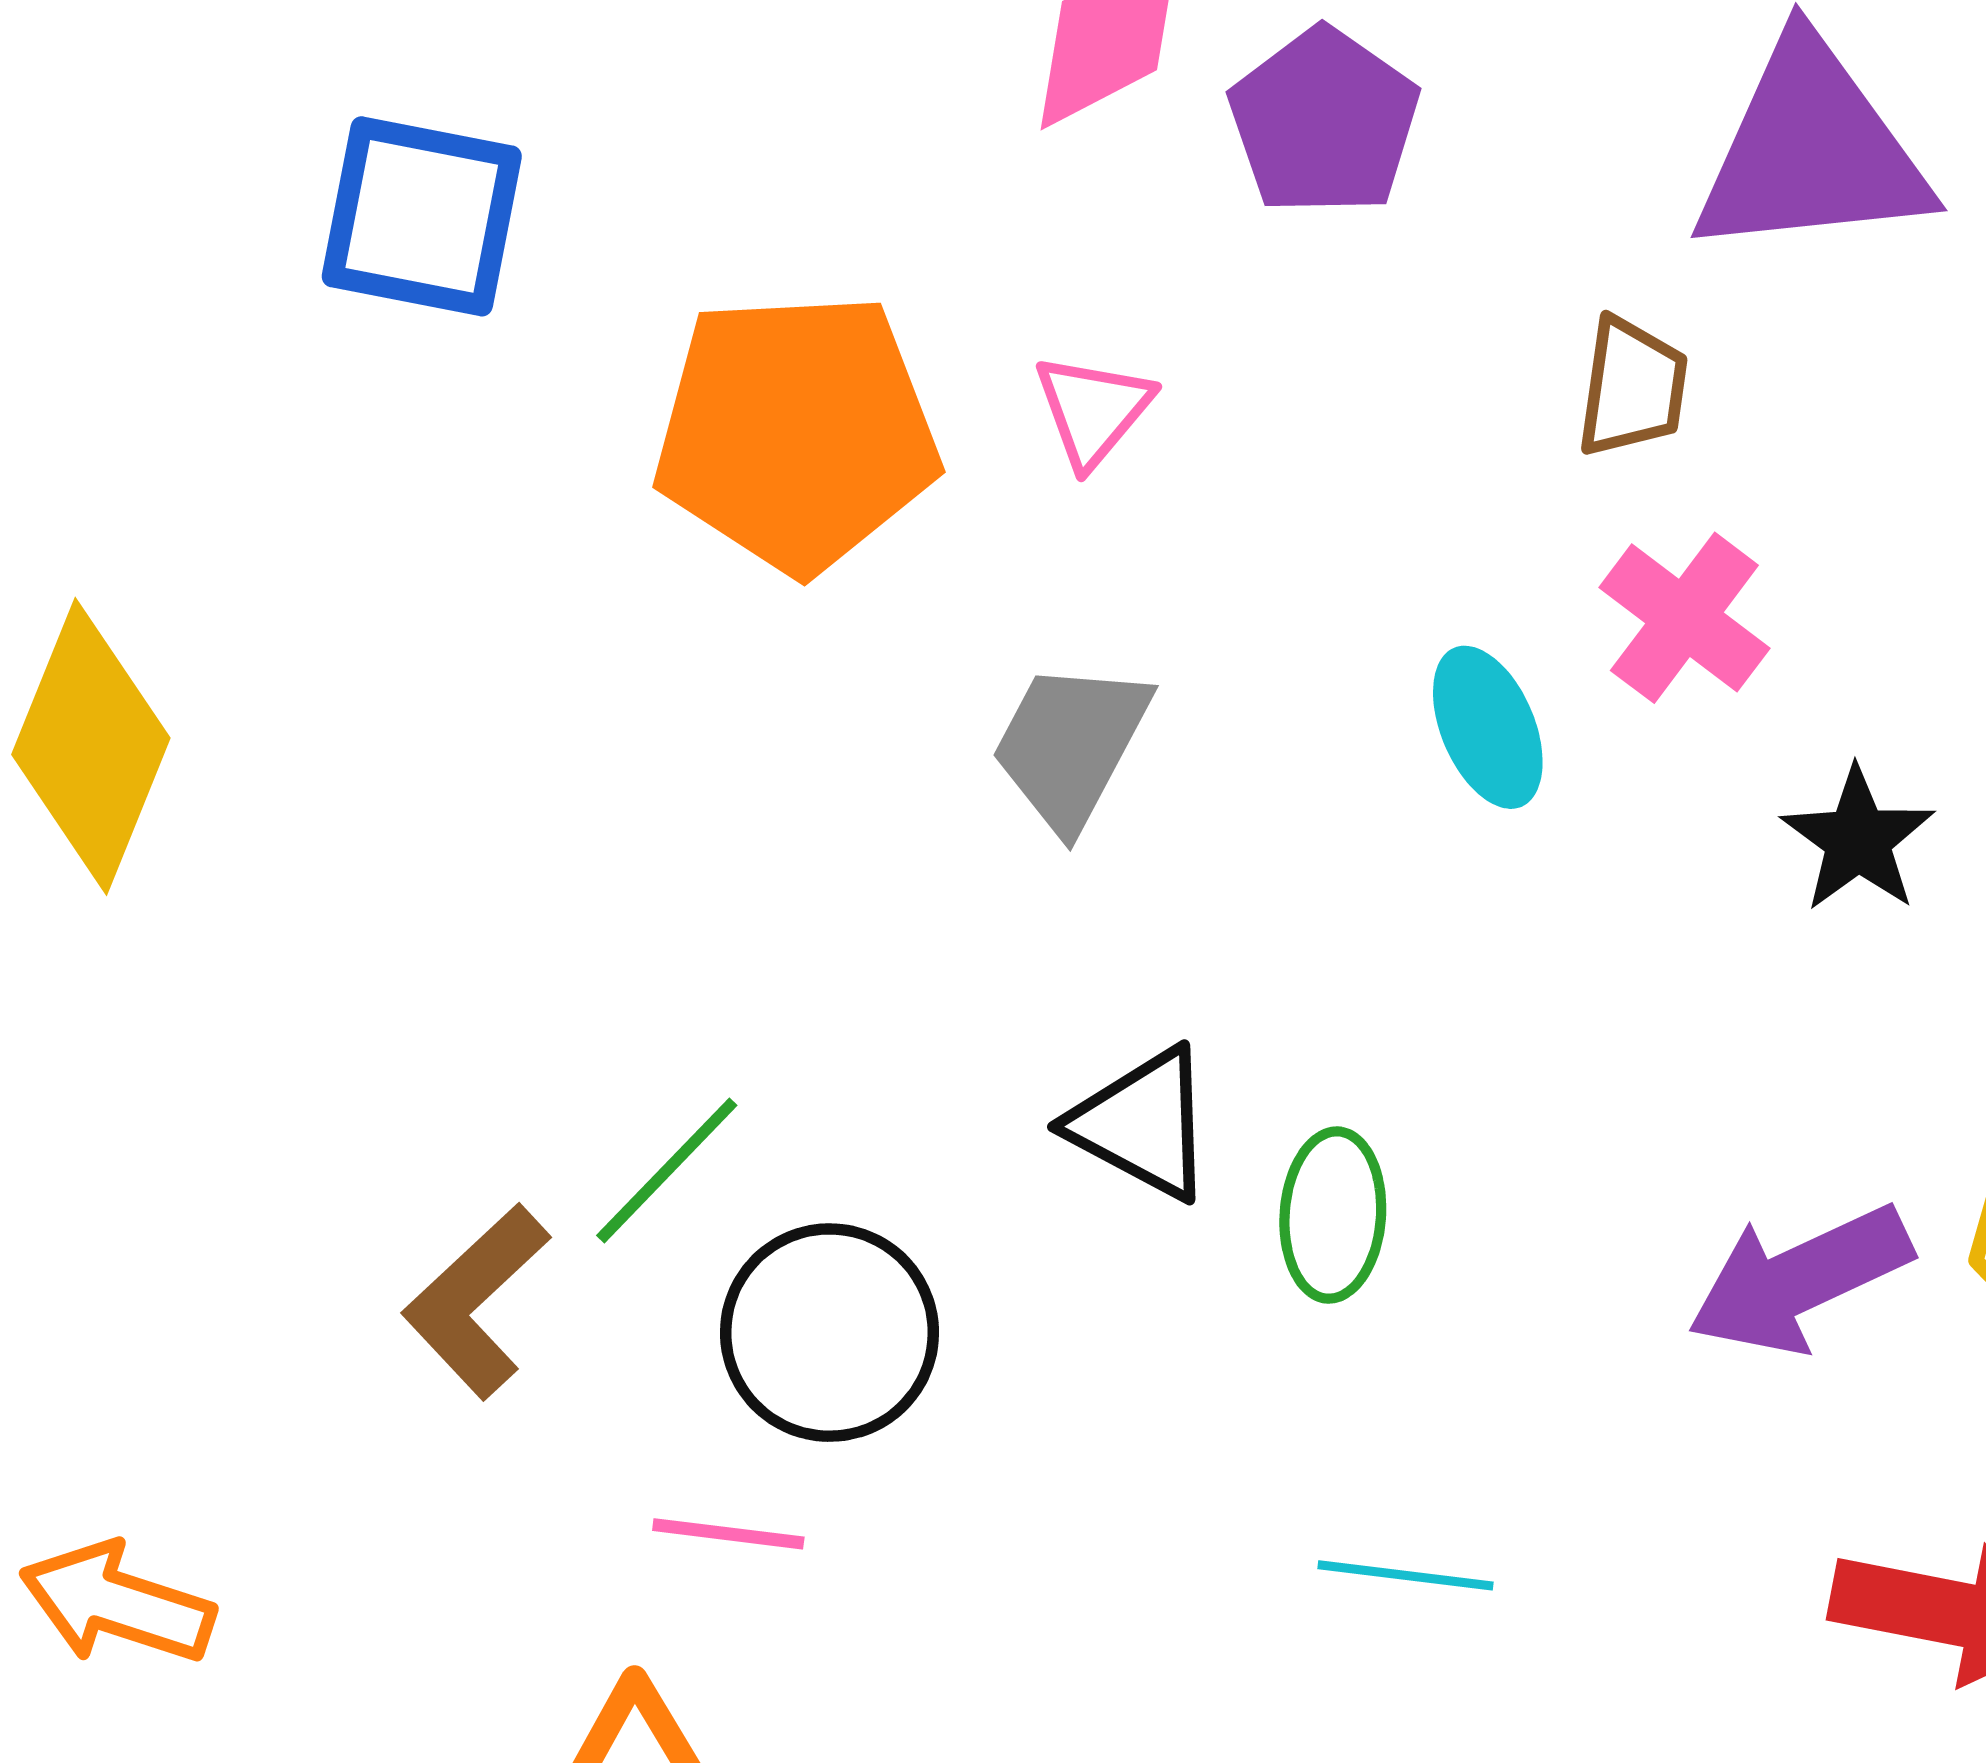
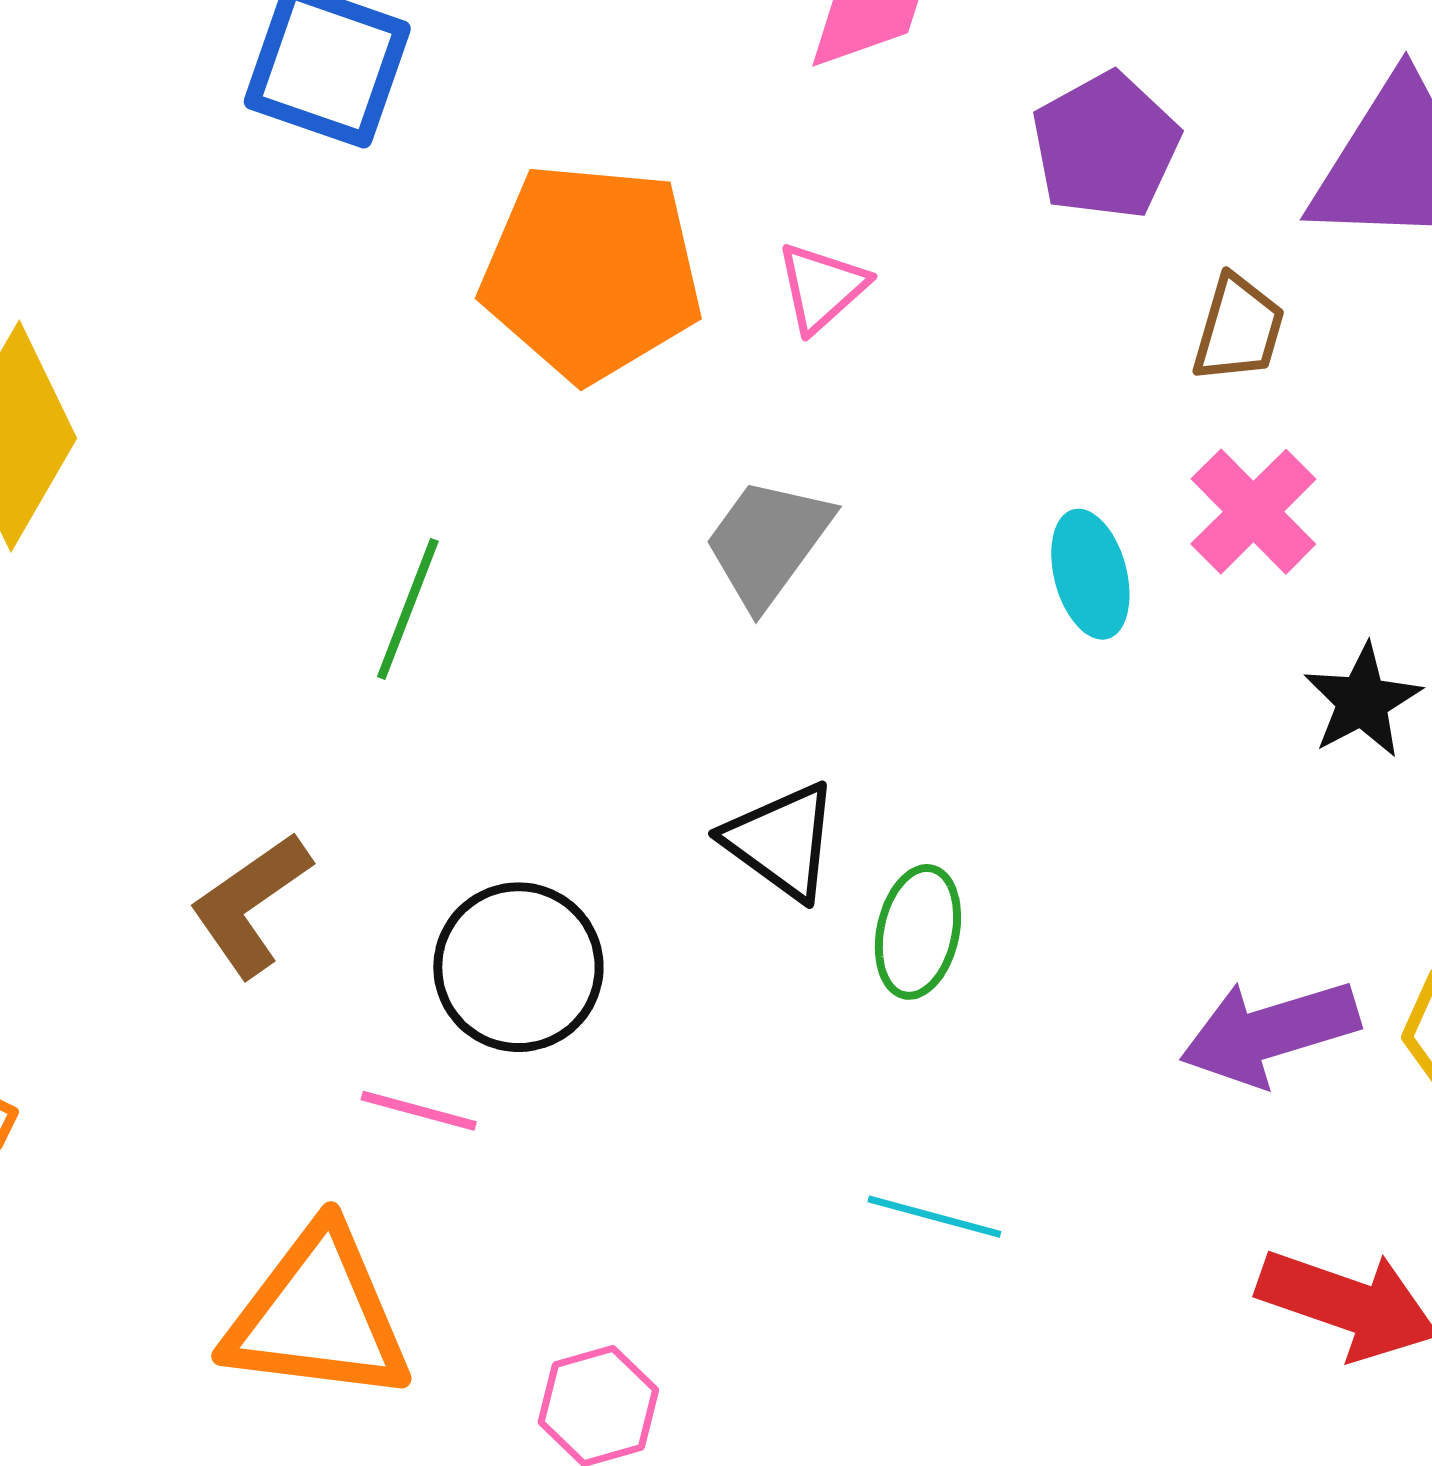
purple pentagon: (1324, 122) -> (1106, 146), moved
green line: (667, 1170) -> (408, 609), moved, turned -31

